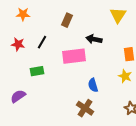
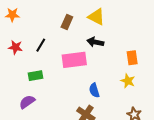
orange star: (23, 14) -> (12, 15), moved
yellow triangle: (118, 15) -> (96, 17), moved, turned -36
purple semicircle: (18, 96) -> (27, 102), moved

